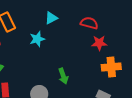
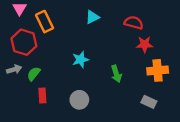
cyan star: (37, 39) -> (80, 60), moved
green arrow: (63, 76) -> (116, 74), moved

